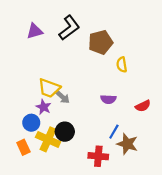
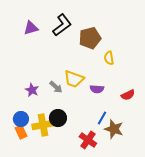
yellow trapezoid: (49, 88) -> (74, 79), moved
purple star: (44, 107) -> (32, 90), moved
blue circle: (31, 123) -> (21, 119), moved
yellow cross: (48, 139) -> (43, 125), turned -35
red cross: (98, 156) -> (88, 140), turned 30

